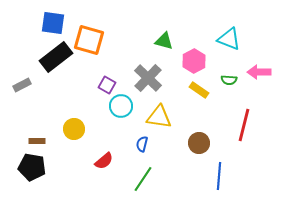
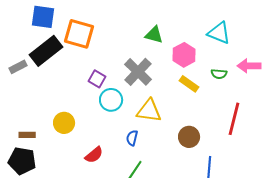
gray rectangle: (22, 85) -> (18, 67), moved

